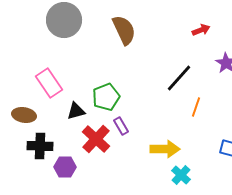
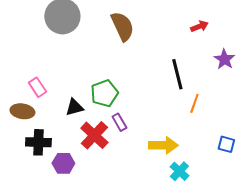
black line: (179, 78) -> (177, 74), turned -56
pink rectangle: (49, 83) -> (37, 87), moved, size x0.7

